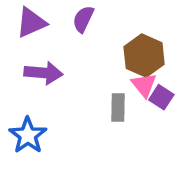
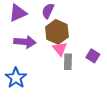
brown hexagon: (144, 56) -> (57, 32), moved
pink triangle: (144, 85) -> (60, 49), moved

